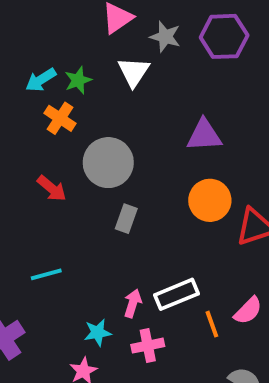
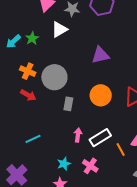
white triangle: (134, 72) -> (59, 29), turned 36
orange cross: (60, 118) -> (28, 71), moved
orange circle: (210, 200) -> (101, 95), moved
pink arrow: (133, 303) -> (78, 135), moved
pink cross: (148, 346) -> (90, 166), turned -35

